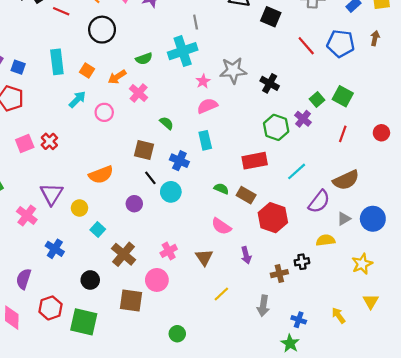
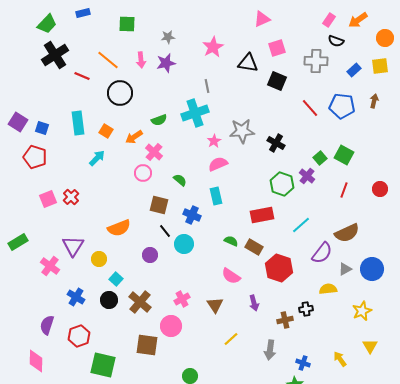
pink circle: (104, 112) -> (143, 173), moved
black circle: (90, 280) -> (109, 300), moved
red hexagon: (50, 308) -> (79, 336), moved

